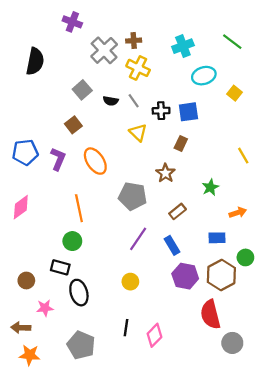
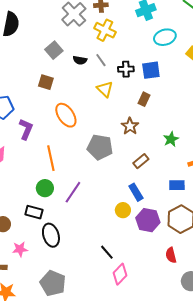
brown square: (73, 125) -> (46, 82), turned -35
purple L-shape: (58, 159) -> (26, 129), moved
purple line: (138, 239) -> (73, 192), moved
yellow circle: (130, 282) -> (123, 210), moved
red semicircle: (210, 314) -> (171, 255), size x0.6
black line: (126, 328) -> (107, 252), moved, turned -49

